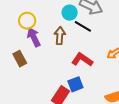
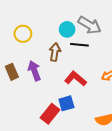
black line: (83, 26) -> (79, 45), turned -30
purple arrow: (34, 37) -> (34, 71), moved

